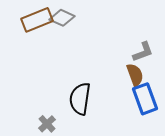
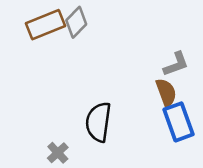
gray diamond: (62, 18) -> (76, 22), turned -70

